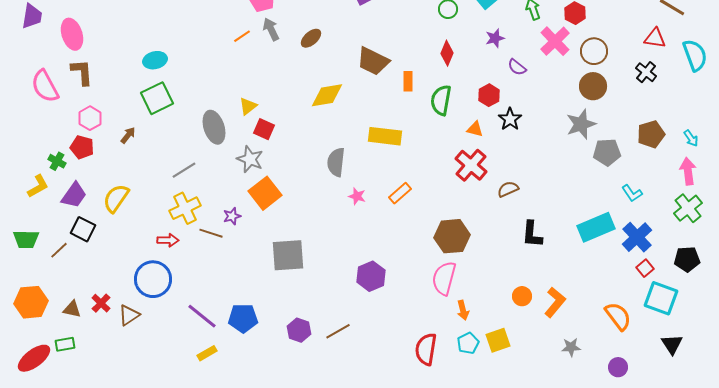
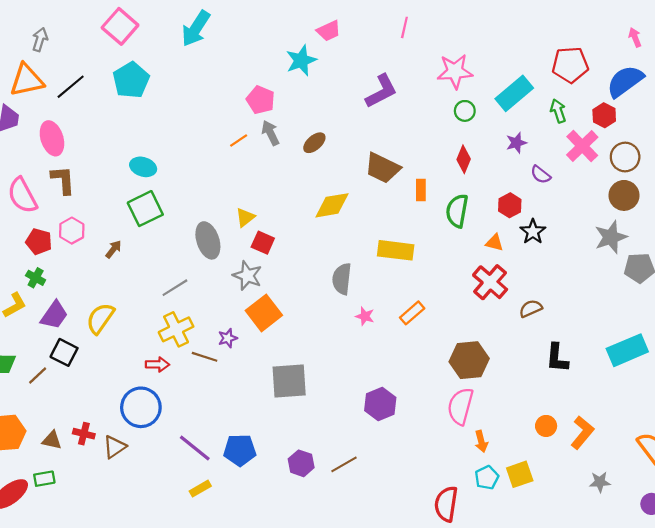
cyan ellipse: (155, 60) -> (143, 167), turned 30
red pentagon: (82, 147) -> (39, 242), moved
red cross: (101, 303) -> (84, 434), turned -30
red semicircle: (426, 349) -> (446, 504), moved

